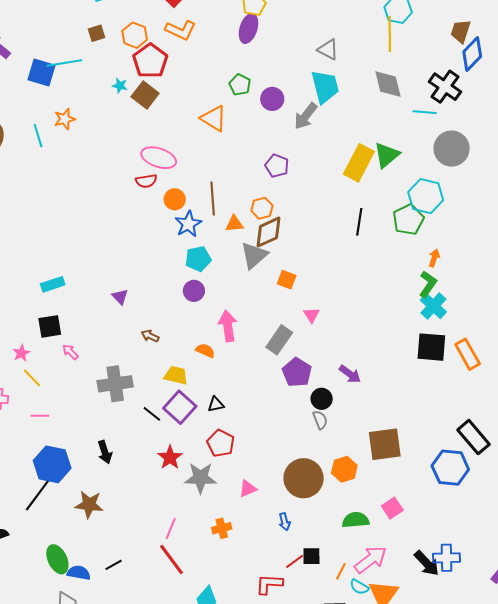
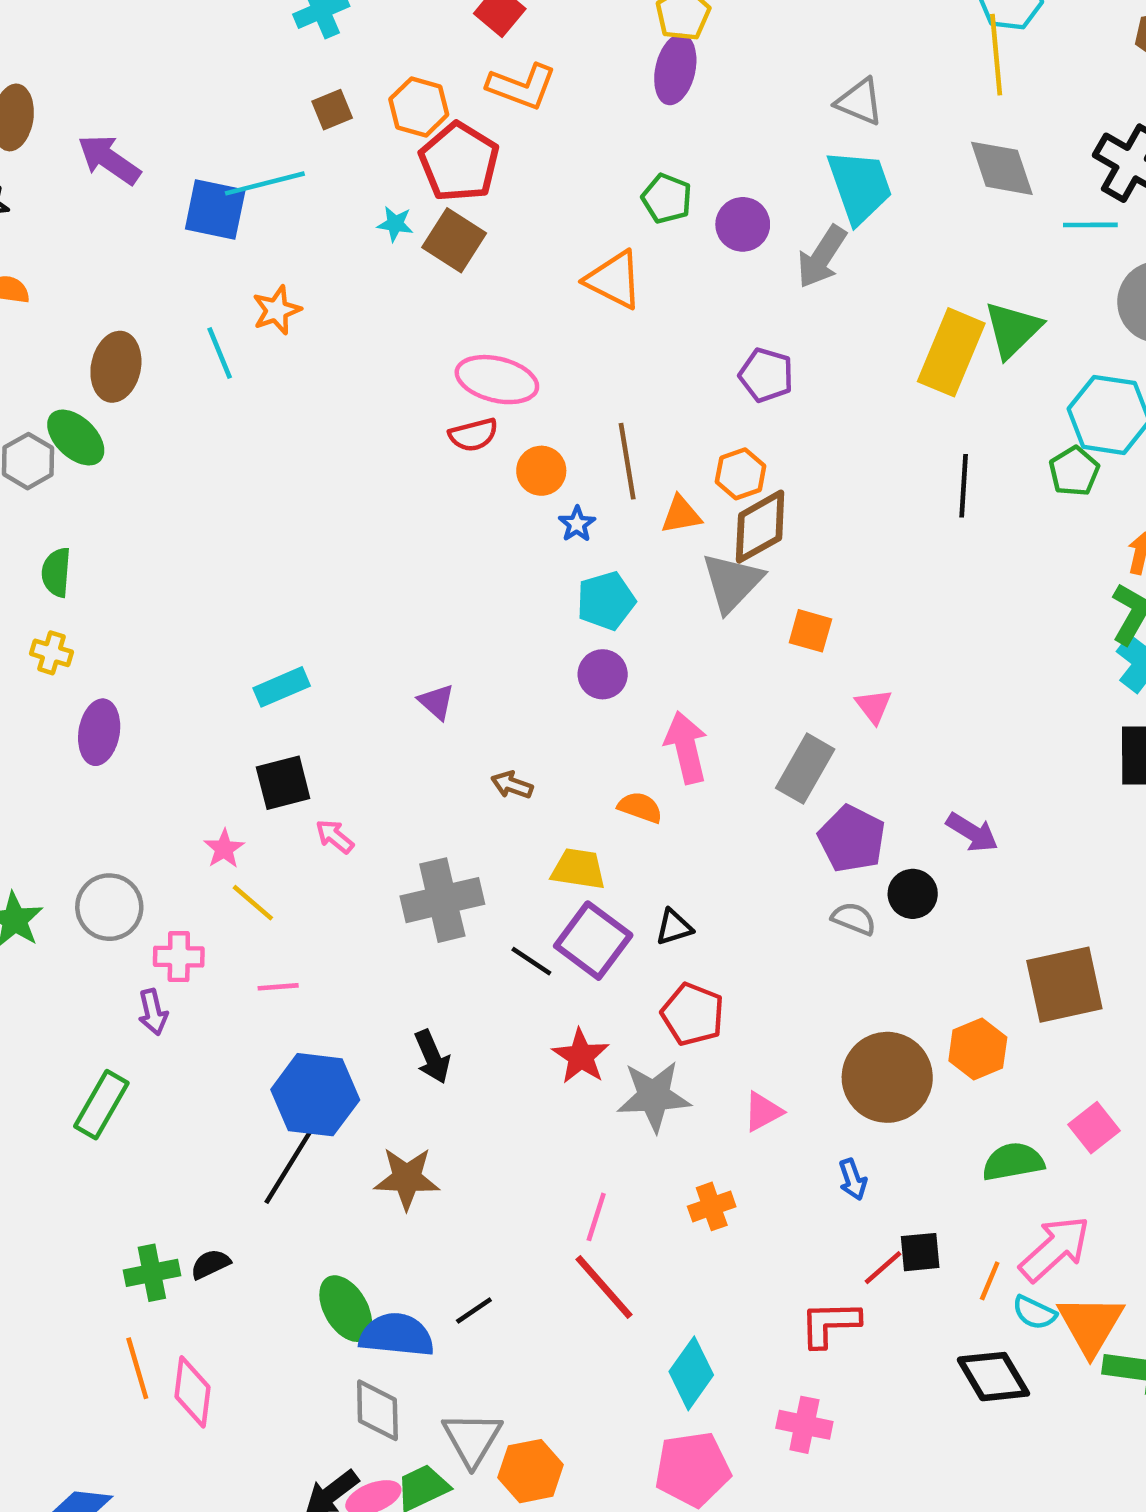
green pentagon: (408, 220) -> (1074, 471), size x0.7
blue star: (188, 224) -> (577, 524), size x0.6
gray semicircle: (320, 420) -> (854, 919), moved, turned -42
blue semicircle: (79, 573) -> (397, 1335), size x1.4

